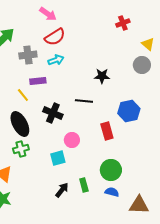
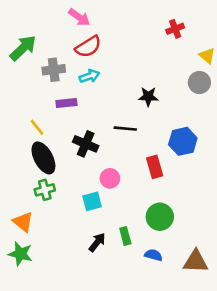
yellow line: (23, 95) -> (37, 127), moved
blue semicircle: (112, 192) -> (153, 255), moved

